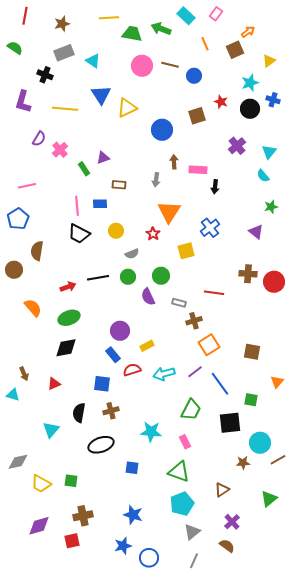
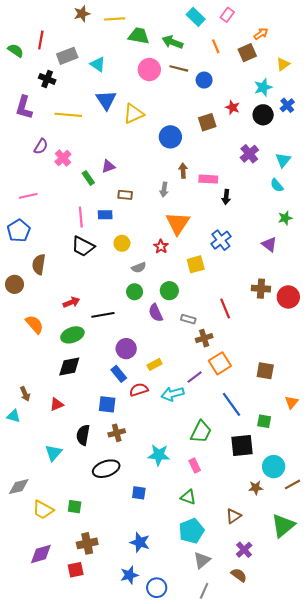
red line: (25, 16) -> (41, 40), moved
brown star: (62, 24) -> (82, 14), moved
green arrow: (161, 29) -> (172, 42), moved
blue cross: (273, 100) -> (287, 105), turned 32
black line: (98, 278) -> (103, 315), moved
red line: (214, 293) -> (225, 309), turned 60
purple line: (195, 372) -> (195, 377), moved
green triangle: (179, 472) -> (188, 497), size x0.7
green triangle: (269, 499) -> (283, 526), size x1.4

